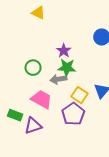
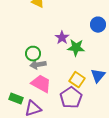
green star: (67, 68) -> (76, 48), moved
gray arrow: (58, 79) -> (38, 65), moved

